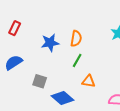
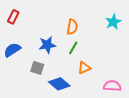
blue star: (50, 43) -> (47, 45), moved
orange triangle: (89, 81) -> (84, 68), turned -32

